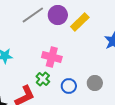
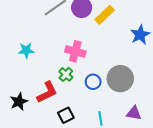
gray circle: (95, 83) -> (120, 79), size x1.6

